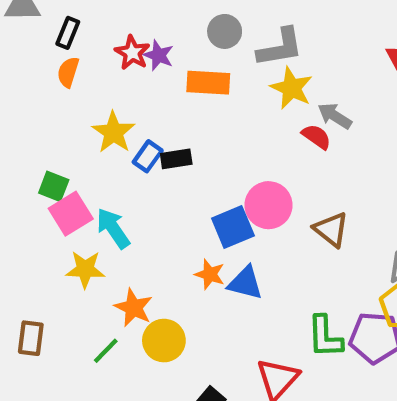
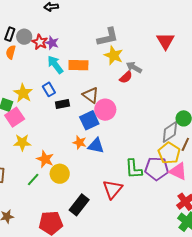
gray circle: (225, 31) -> (24, 37), moved
orange rectangle: (208, 83) -> (78, 65), moved
yellow star: (113, 132) -> (23, 93), moved
red semicircle: (316, 137) -> (126, 77), turned 104
blue rectangle: (148, 156) -> (49, 89), turned -64
black rectangle: (176, 159) -> (62, 104), moved
cyan arrow: (113, 228) -> (55, 65), moved
brown triangle: (331, 229) -> (91, 95), moved

